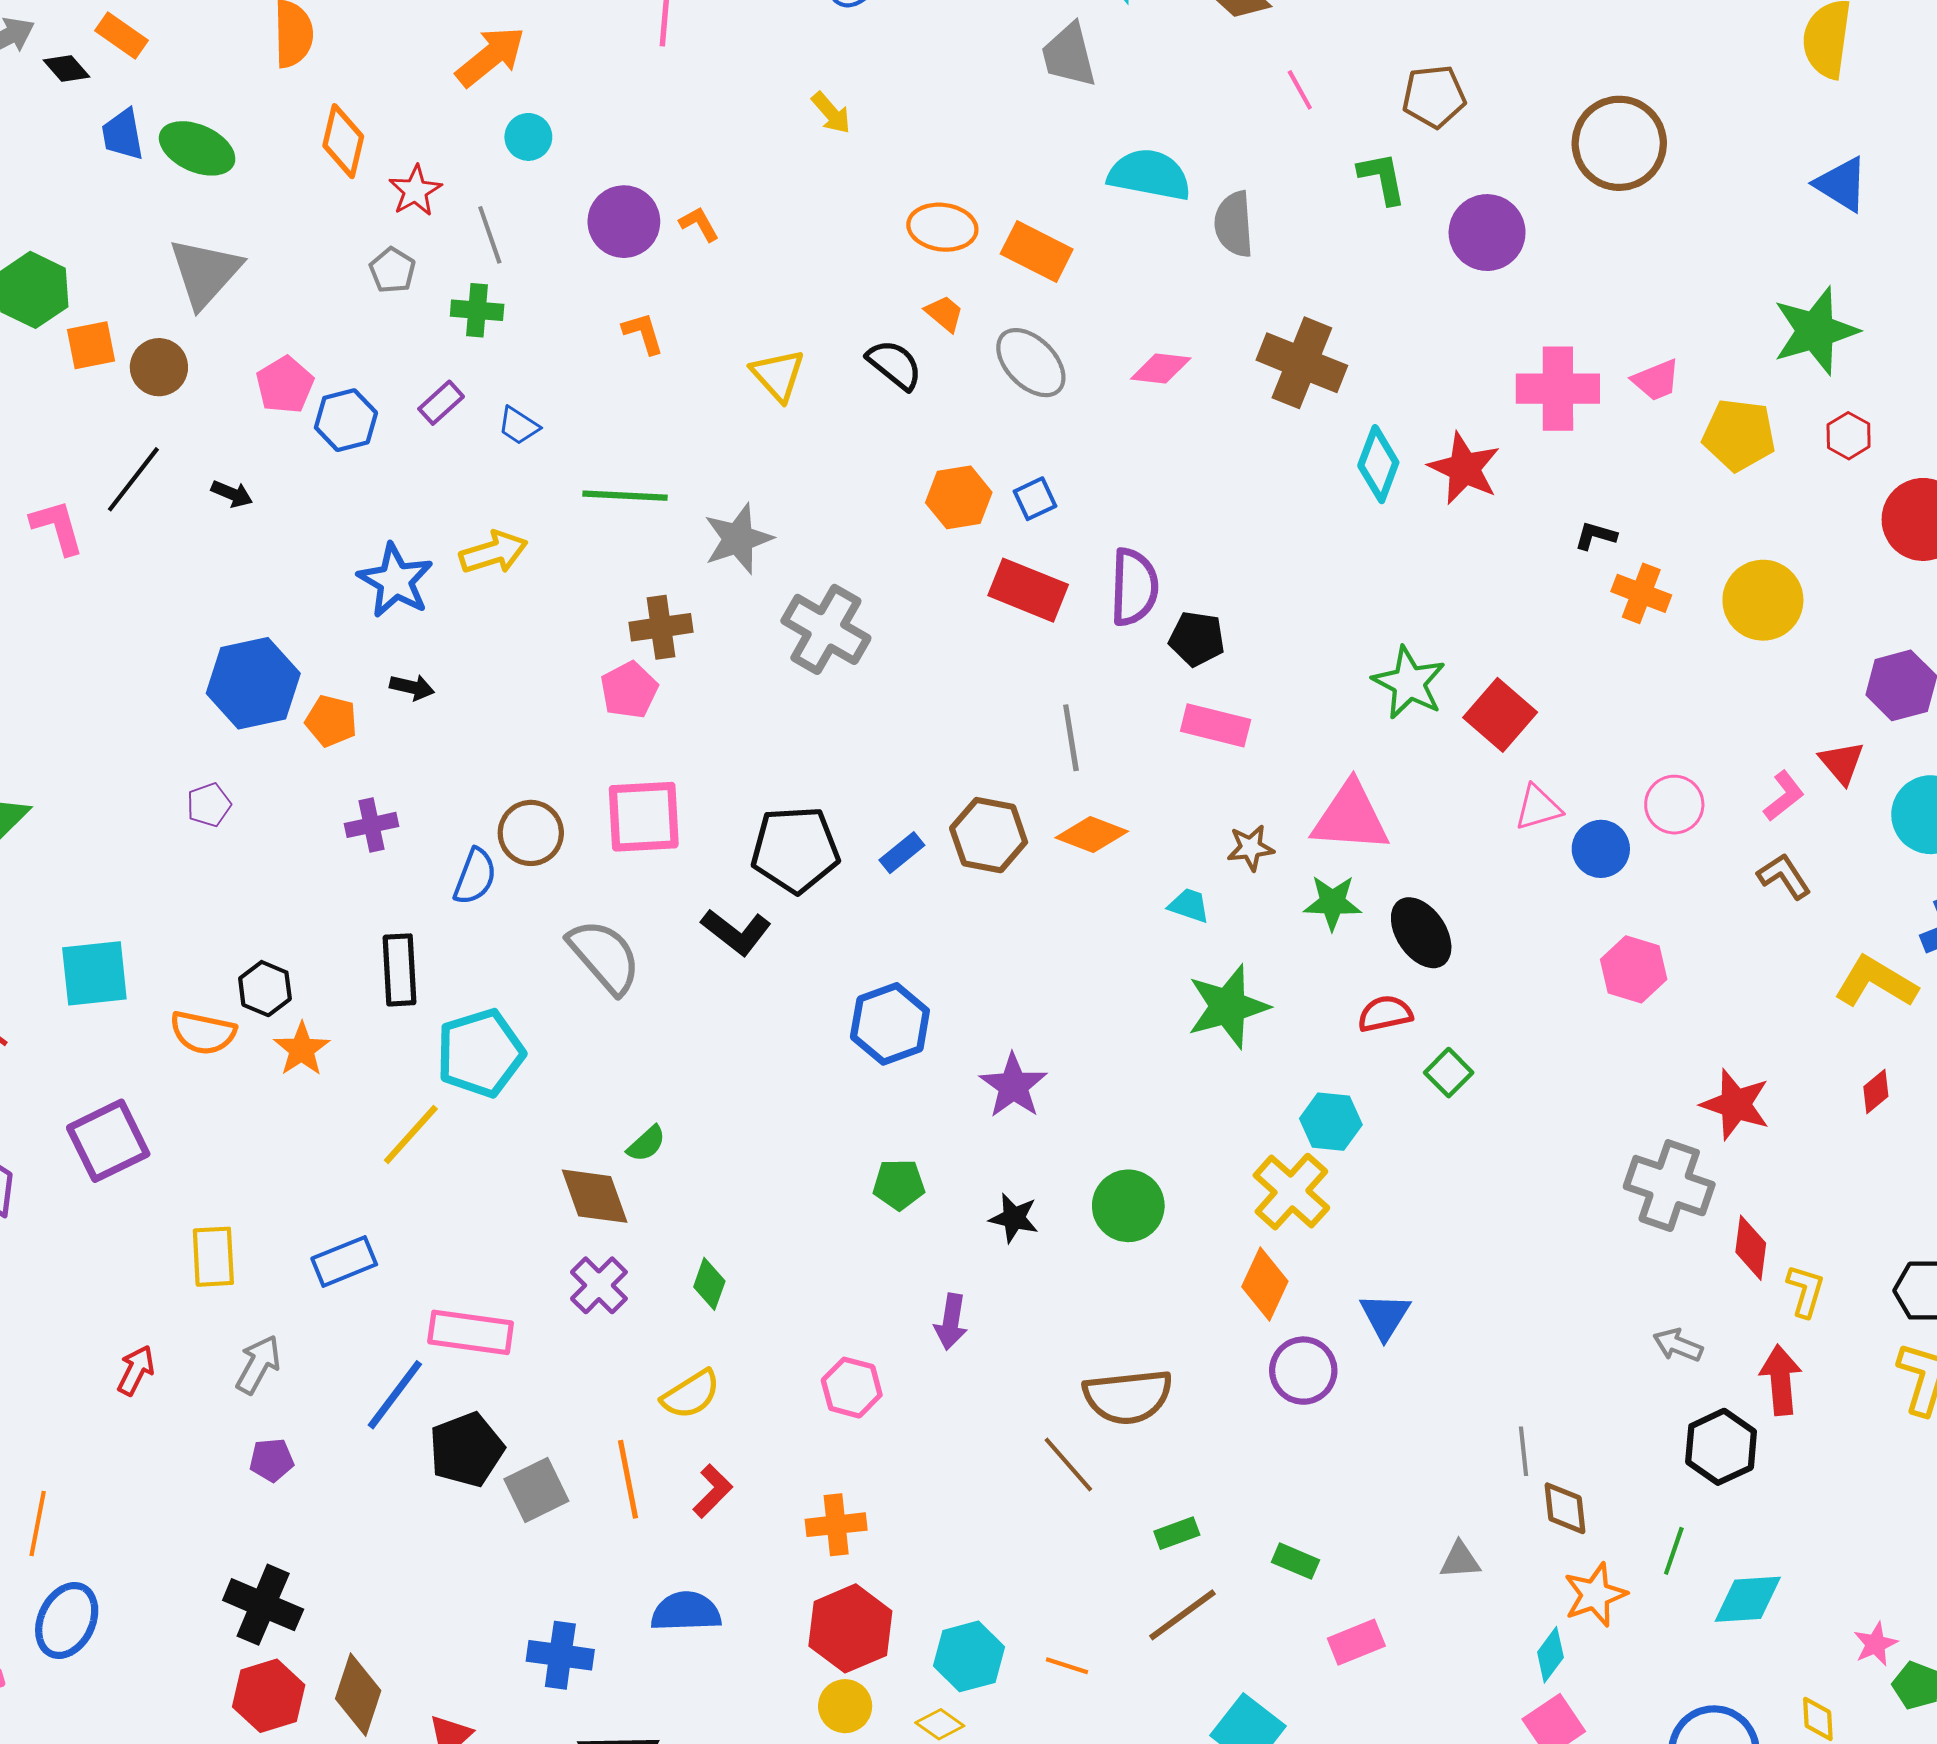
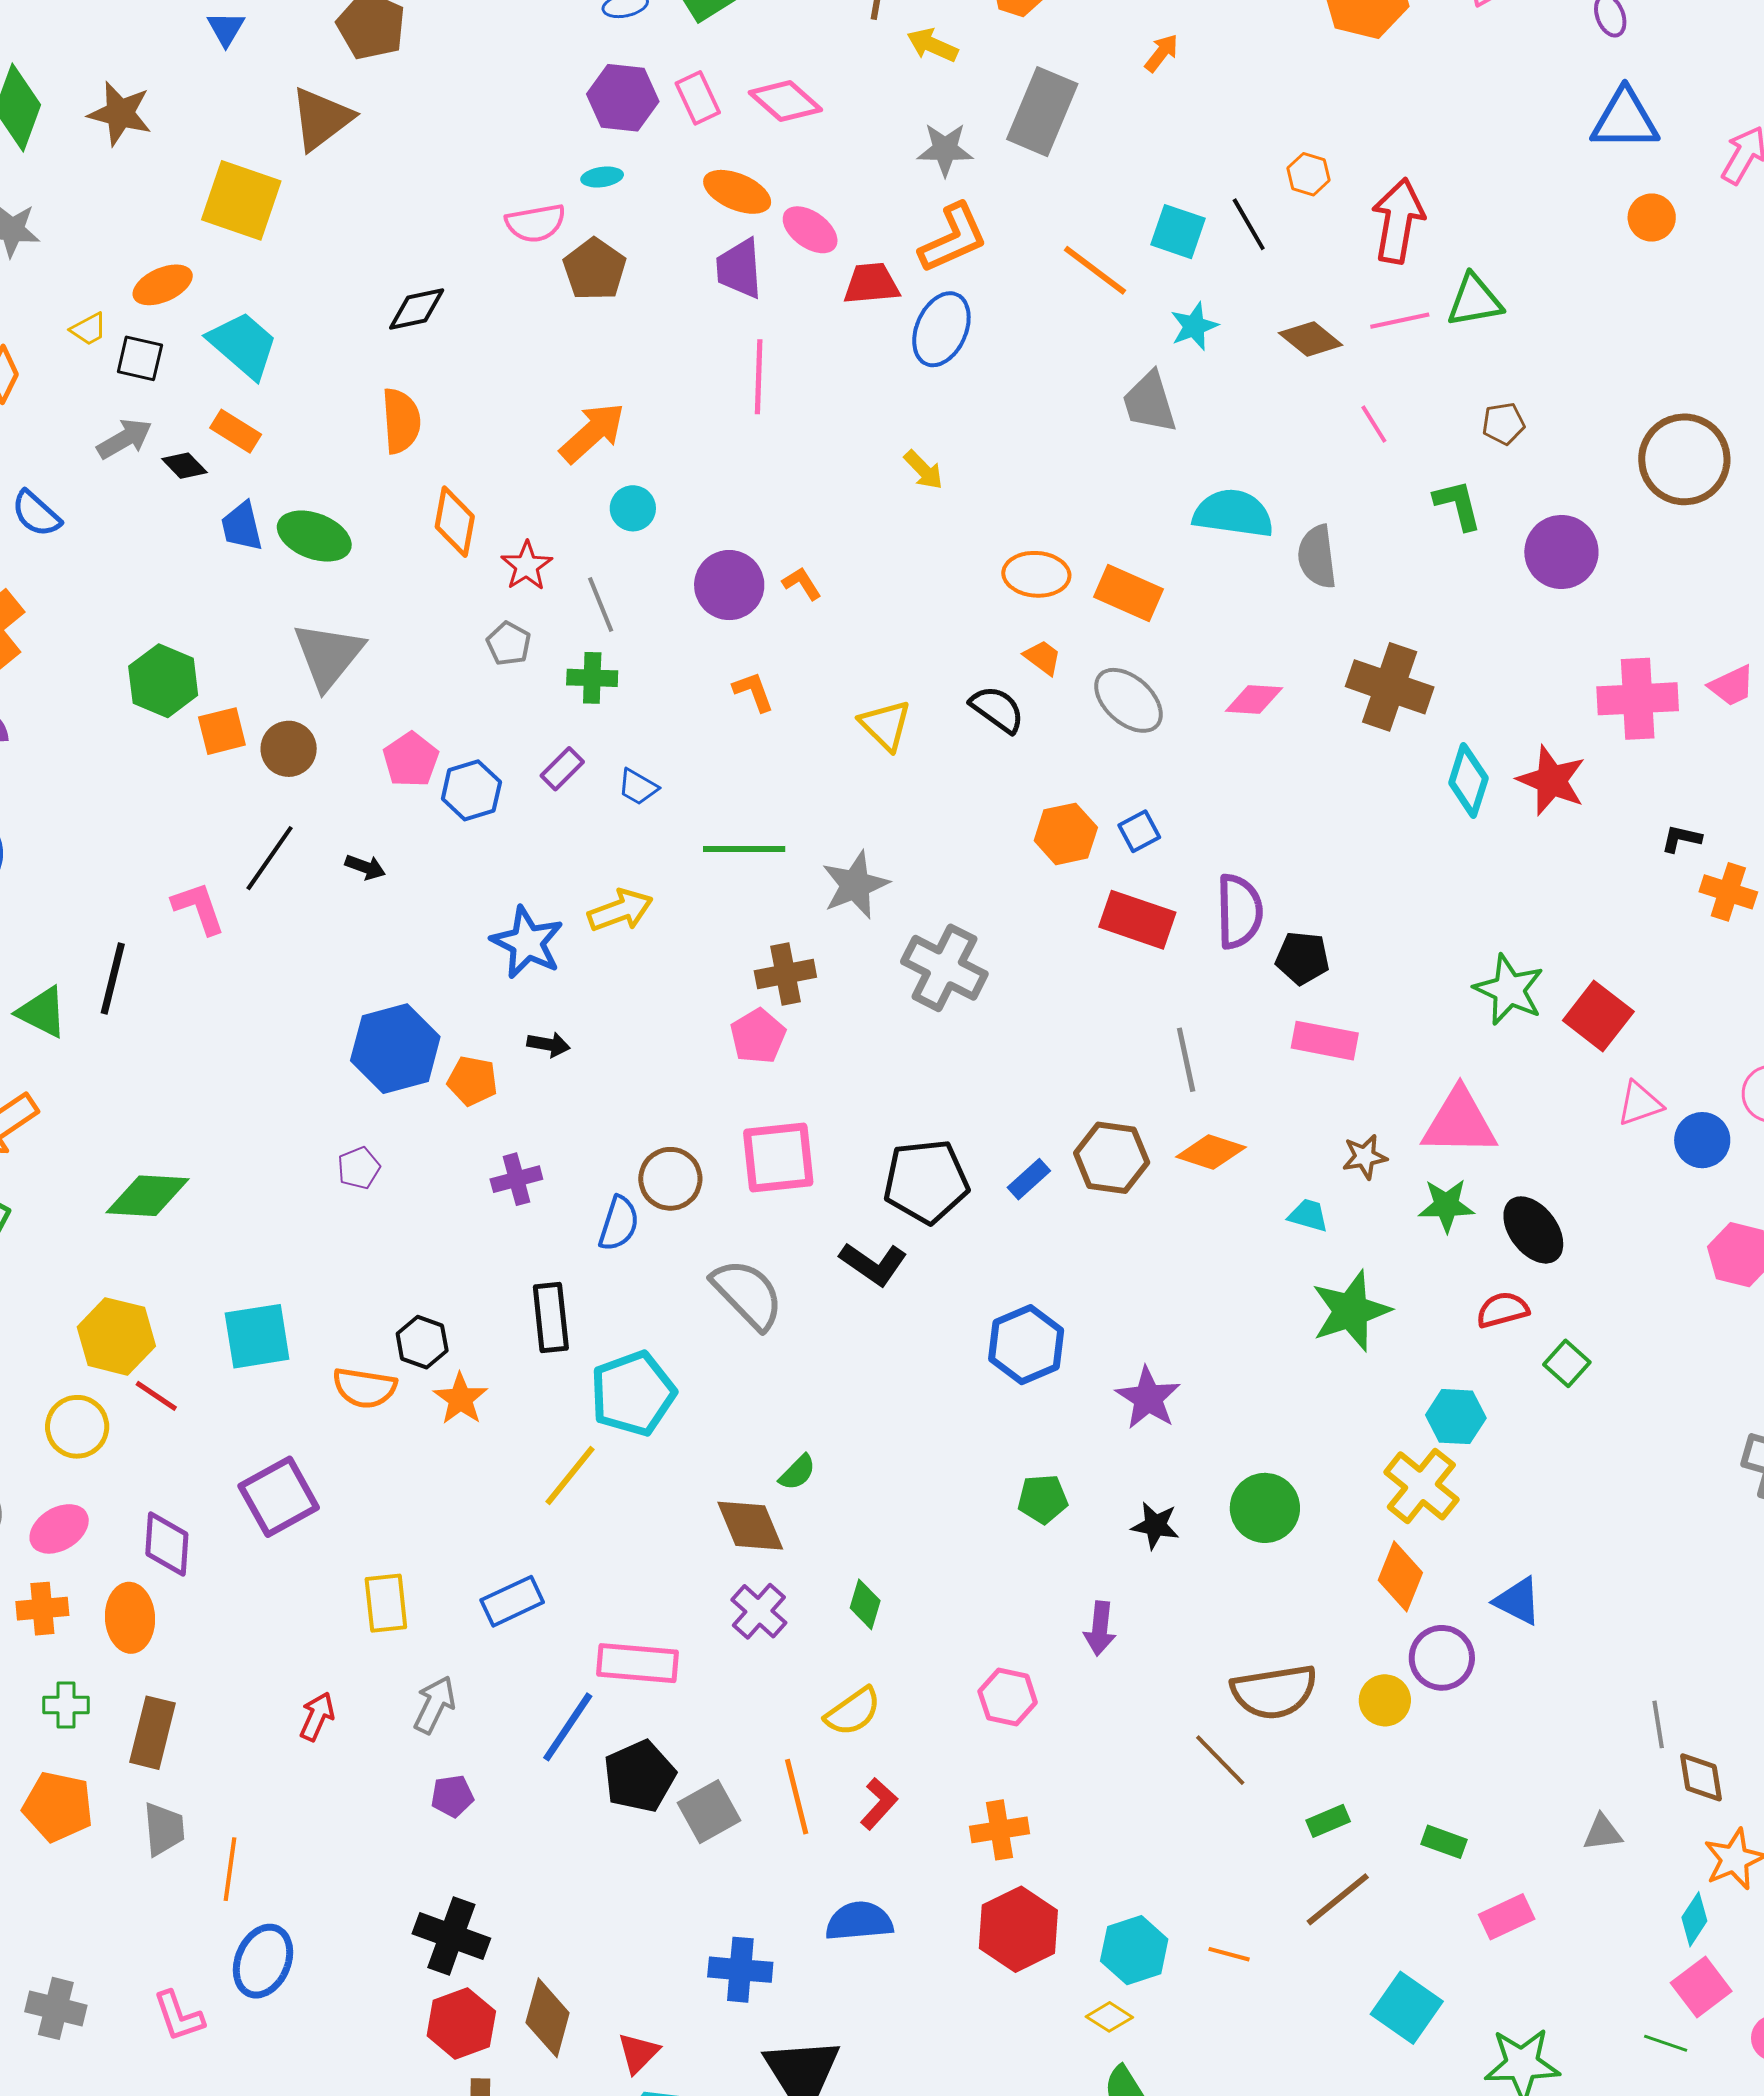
brown pentagon: (1434, 96) -> (1503, 424), size x0.7
blue triangle: (1385, 1316) -> (1518, 1601), turned -32
yellow circle: (845, 1706) -> (1385, 1700), moved

